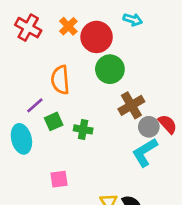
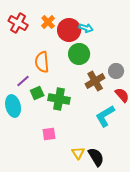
cyan arrow: (133, 20) -> (86, 28), moved
gray circle: (149, 127) -> (116, 71), moved
green cross: (83, 129) -> (59, 99), size x1.5
pink square: (59, 179) -> (49, 134), moved

